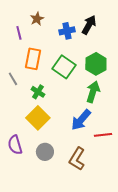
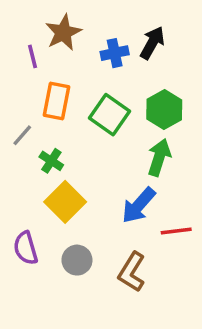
brown star: (37, 19) -> (63, 33), size x1.5
gray line: (13, 79) -> (22, 135), turned 72
green cross: (38, 92) -> (51, 161), moved

